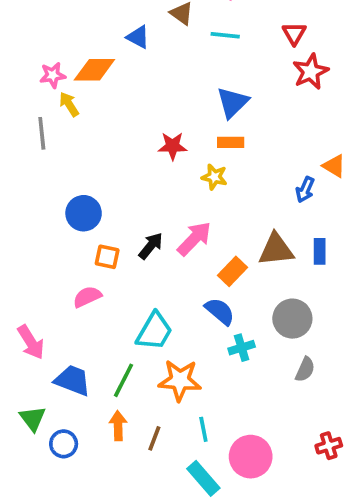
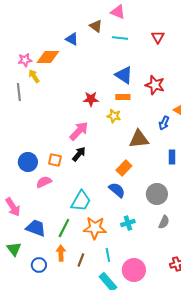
red star: (311, 72) -> (155, 85), moved, turned -30
blue triangle: (232, 102) -> (124, 75), turned -42
blue circle: (84, 213) -> (28, 162), moved
pink arrow: (194, 239) -> (79, 131), moved
brown triangle: (276, 250) -> (139, 139), moved
cyan cross: (242, 348) -> (128, 223), moved
blue circle: (64, 444) -> (39, 265), moved

